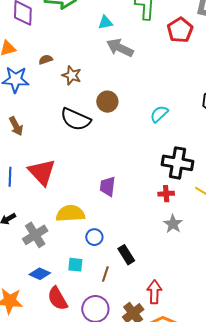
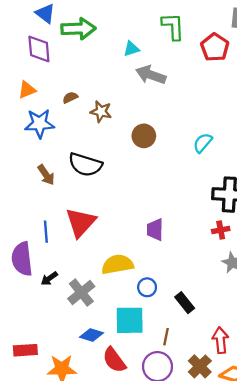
black semicircle: (76, 119) -> (85, 165), moved
red triangle: (42, 172) -> (81, 222), turned 32
cyan square: (75, 265) -> (130, 320), size x1.8
brown line: (105, 274) -> (166, 337), moved

